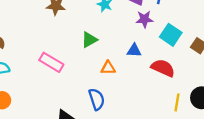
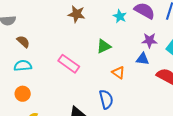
purple star: (144, 19) -> (149, 40), moved
orange triangle: (108, 68) -> (118, 73), turned 32

